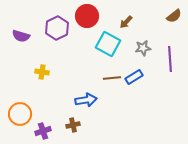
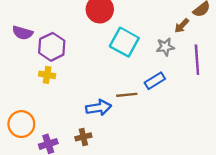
brown arrow: (126, 22) -> (182, 26), moved
purple hexagon: (57, 28) -> (52, 47), moved
brown line: (112, 78) -> (127, 95), moved

